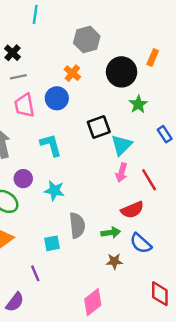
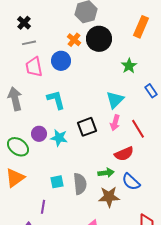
orange rectangle: (153, 58) -> (141, 27), size x1.5
black circle: (122, 72) -> (99, 39), moved
black square: (99, 127) -> (87, 127), moved
purple circle: (23, 179) -> (39, 134), moved
gray semicircle: (77, 225) -> (80, 184), moved
brown star: (114, 261) -> (109, 197), size x1.5
purple line: (35, 273) -> (43, 207), turned 32

